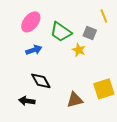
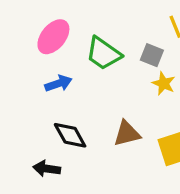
yellow star: (79, 50) -> (164, 83), moved
brown triangle: (75, 100) -> (127, 134), moved

